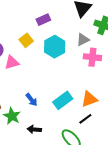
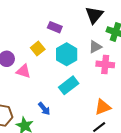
purple rectangle: (43, 20) -> (55, 27), turned 48
pink triangle: (12, 62) -> (23, 71), turned 35
cyan rectangle: (63, 100) -> (69, 85), moved

